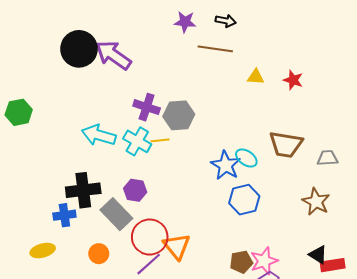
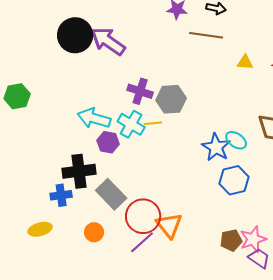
purple hexagon: (135, 190) -> (108, 142), moved

